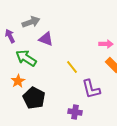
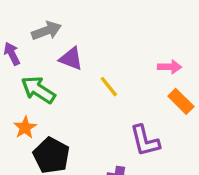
yellow line: (72, 67) -> (109, 87), moved

